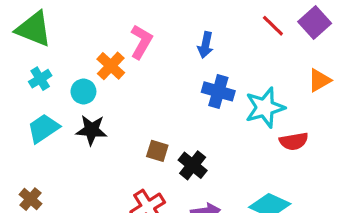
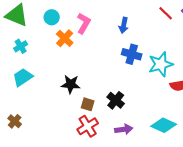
cyan circle: (83, 91) -> (52, 17), moved
black star: (92, 130) -> (71, 84), moved
brown square: (157, 151) -> (88, 104), moved

